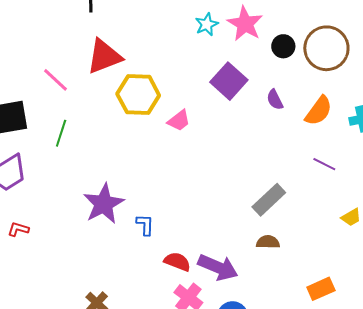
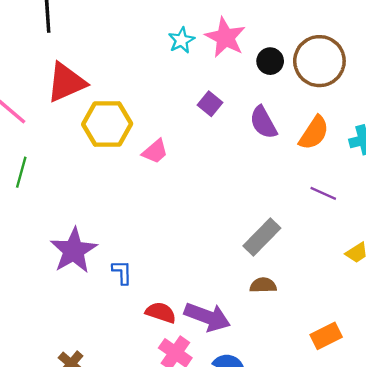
purple square: (229, 81) -> (210, 104), size x0.6
purple semicircle: (275, 100) -> (263, 122), size x1.4

